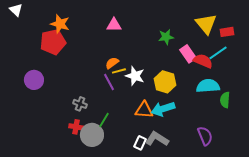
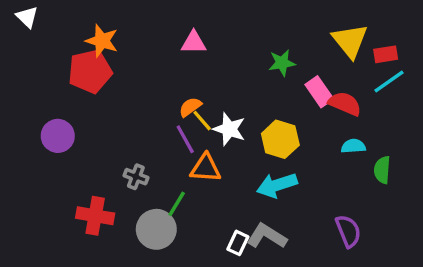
cyan line: (218, 53) -> (389, 82), moved
yellow line: (119, 71) -> (202, 121), turned 64
cyan semicircle: (208, 86) -> (353, 146), size x0.6
orange triangle: (144, 110) -> (206, 168), moved
red cross: (76, 127) -> (95, 216), moved, size x1.5

